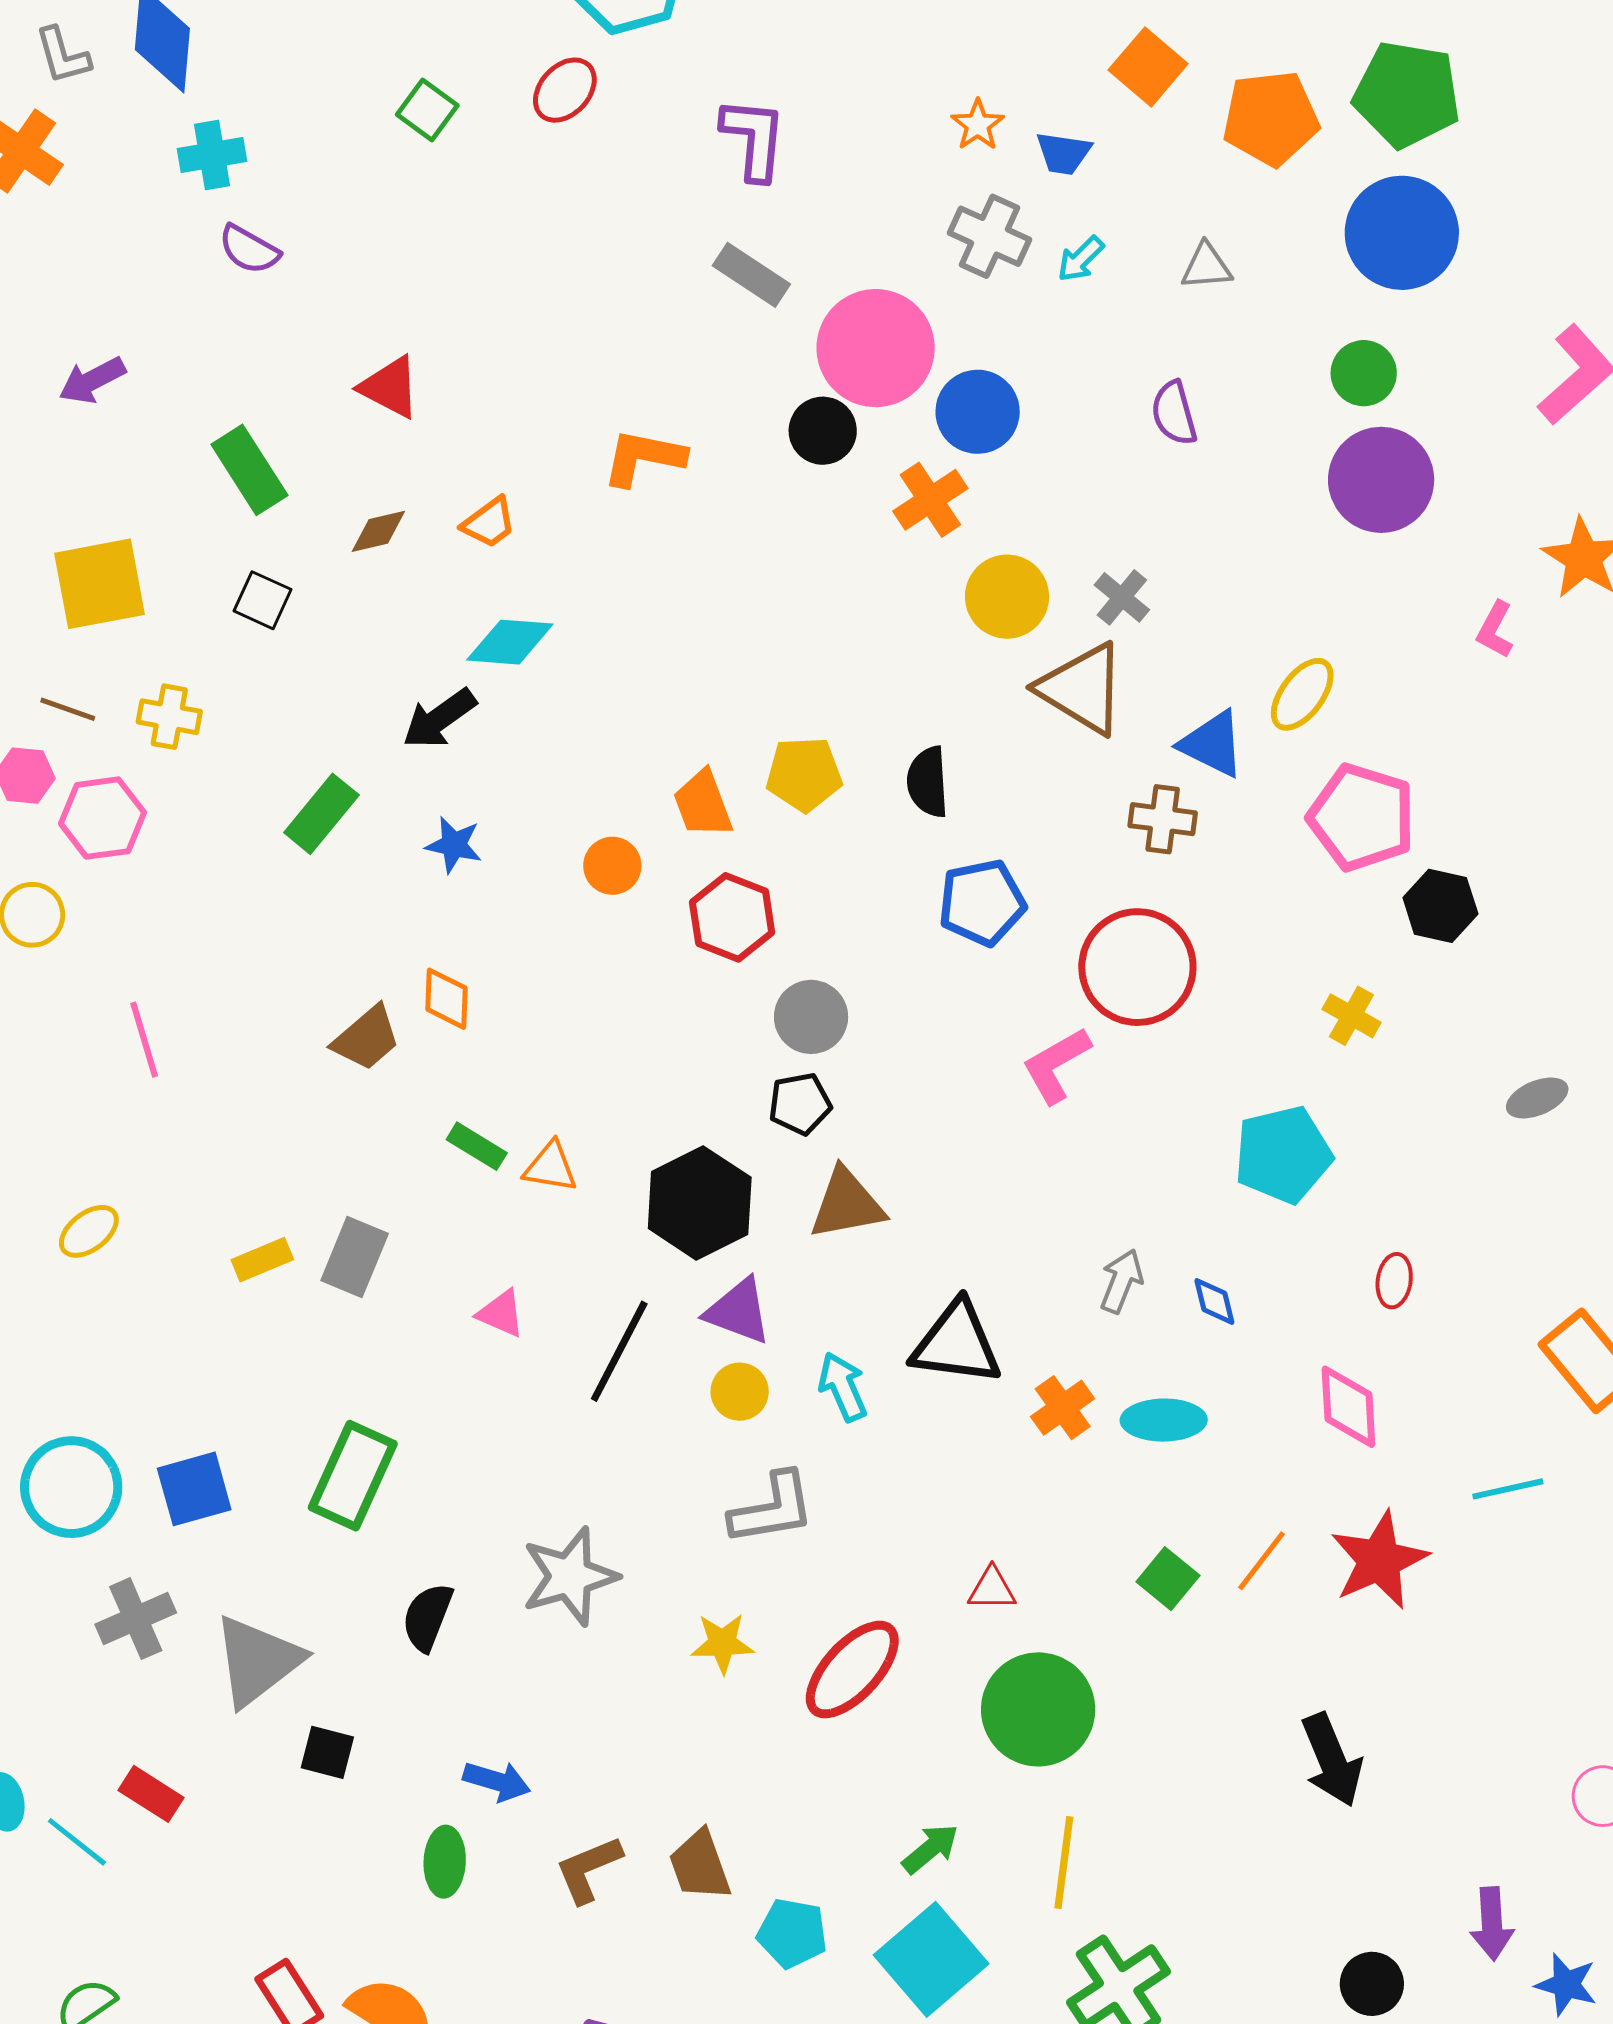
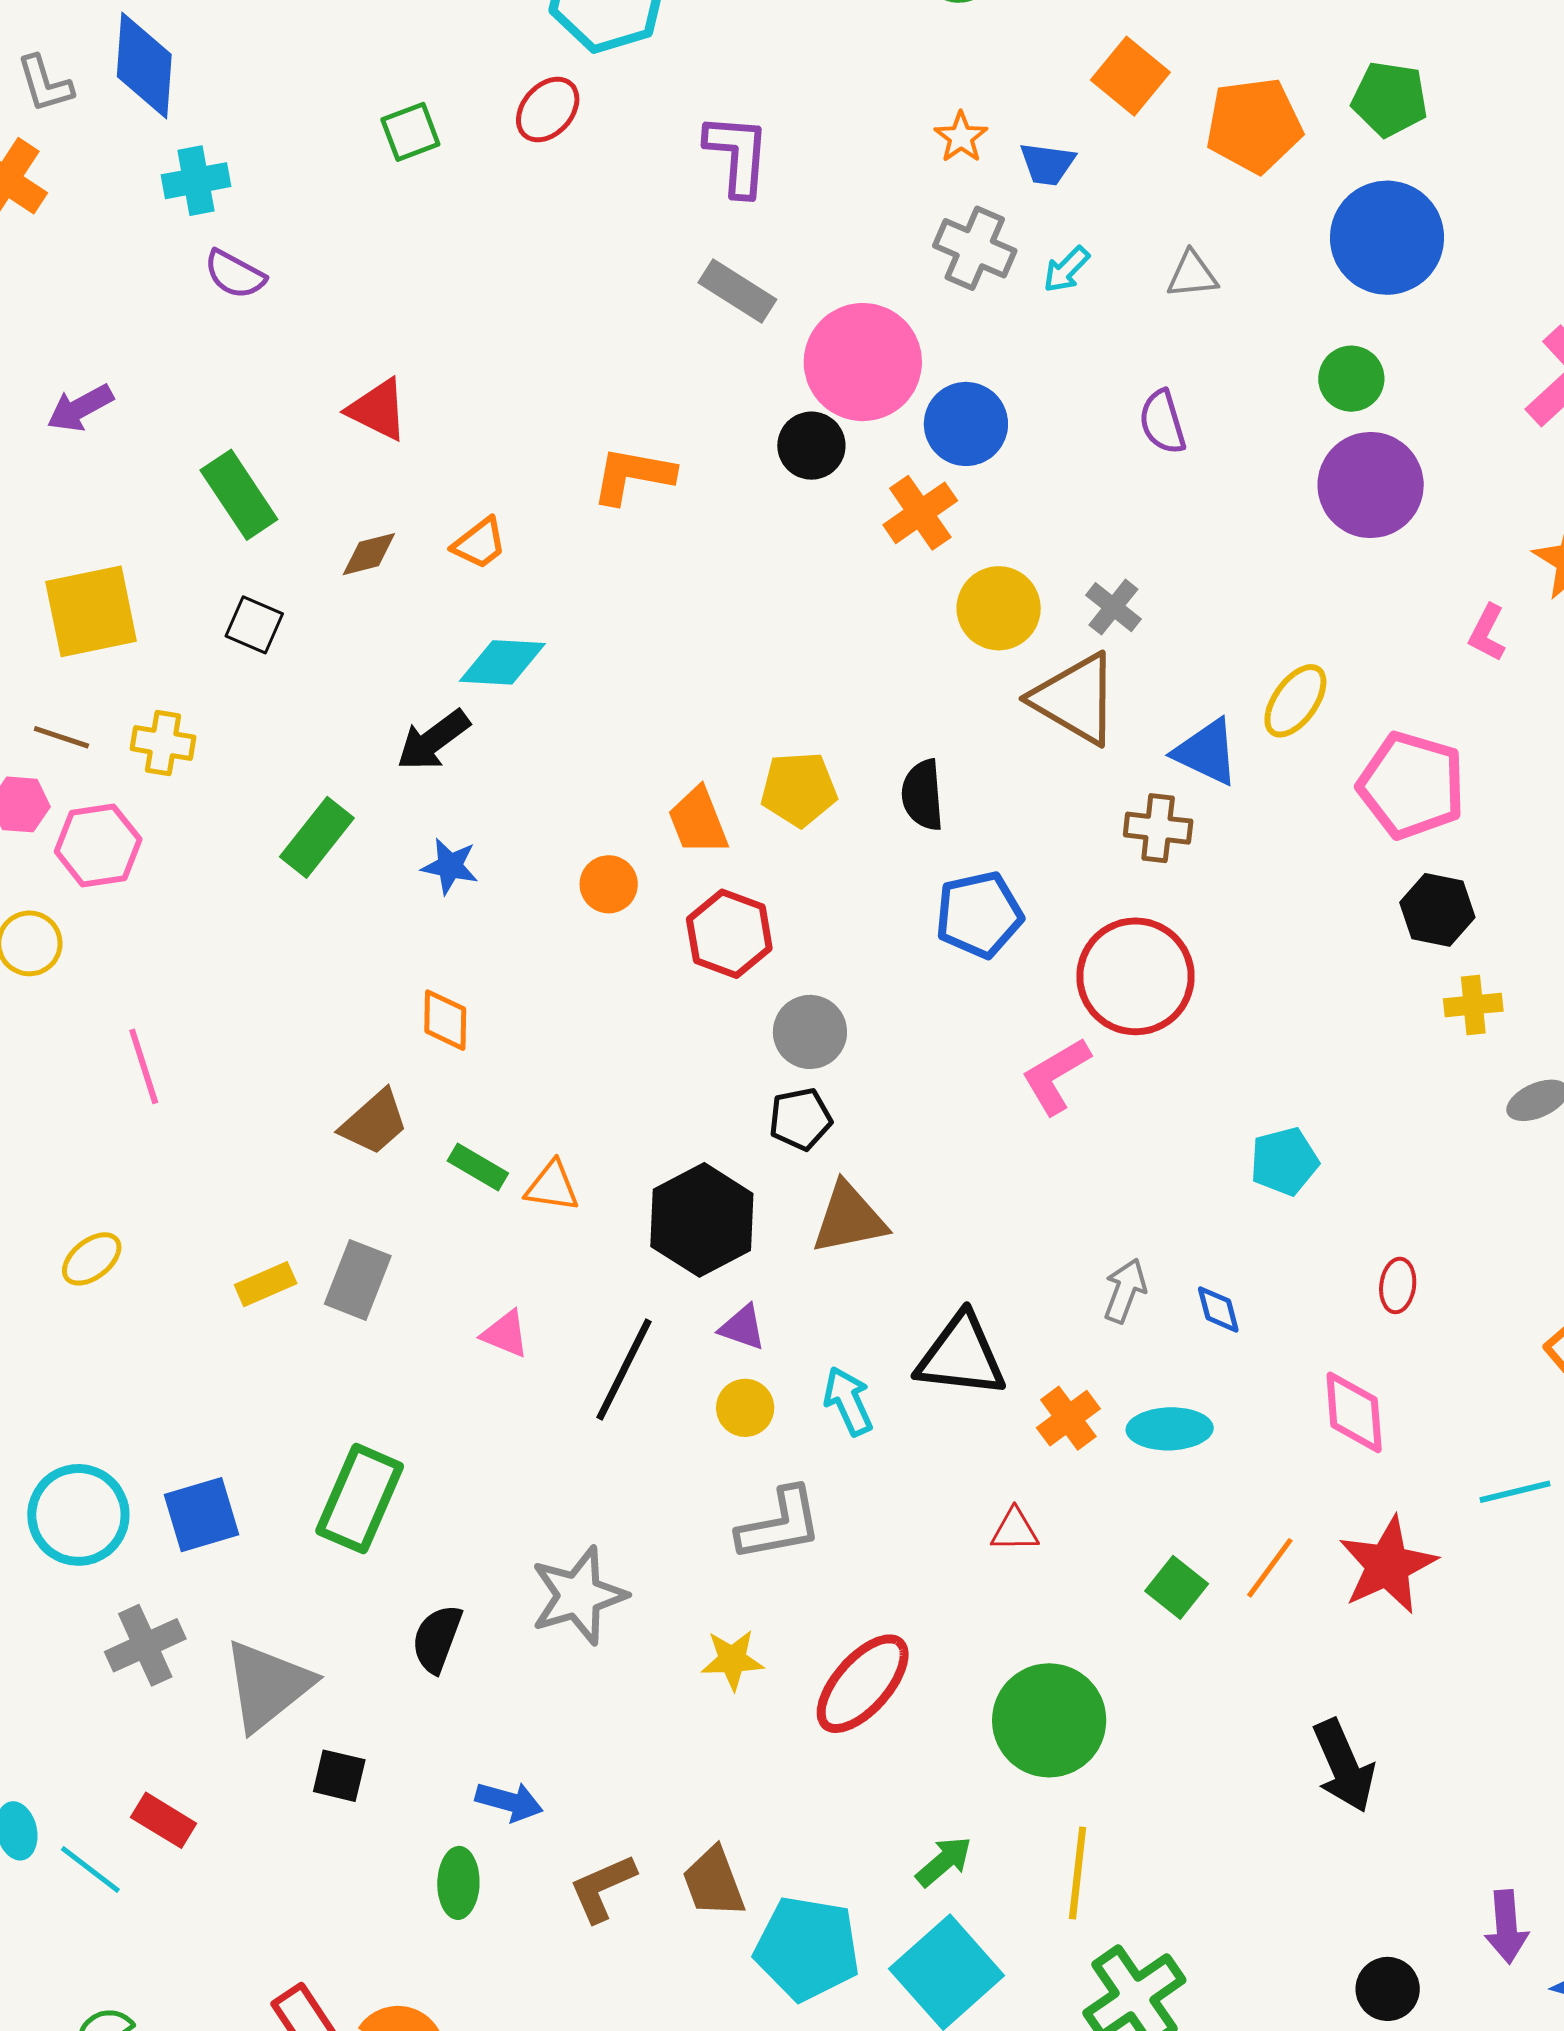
green pentagon: (1407, 94) -> (1390, 99), size x0.7
green square: (427, 110) -> (410, 132), turned 34
pink pentagon: (1362, 817) -> (1412, 785), moved
yellow cross: (1351, 1016) -> (1473, 1005), moved, turned -34
brown trapezoid: (367, 1038) -> (374, 1122), moved
cyan pentagon: (1283, 1155) -> (1284, 1161), size x0.7
purple triangle: (738, 1311) -> (742, 1327), size x0.7
red triangle: (992, 1589) -> (1015, 1530), moved
cyan pentagon: (792, 1933) -> (807, 1948), size x1.5

